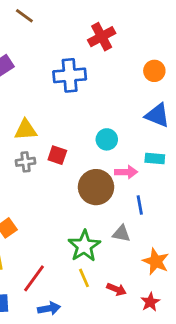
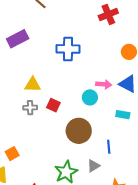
red cross: (102, 37) -> (108, 14), moved
pink arrow: (126, 172) -> (104, 84), moved
gray triangle: (121, 233) -> (93, 166), turned -48

